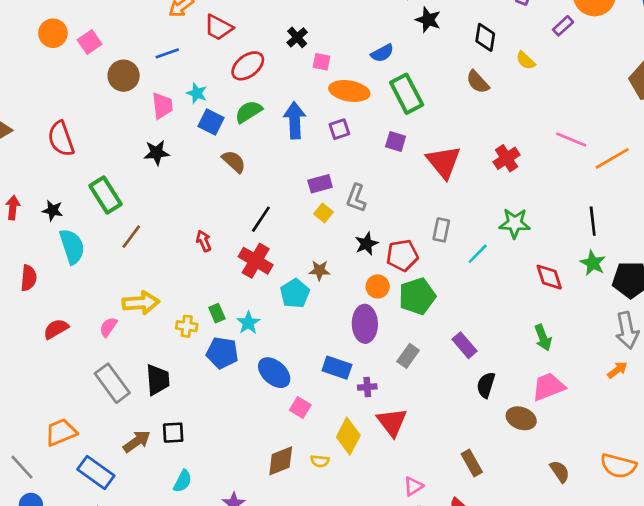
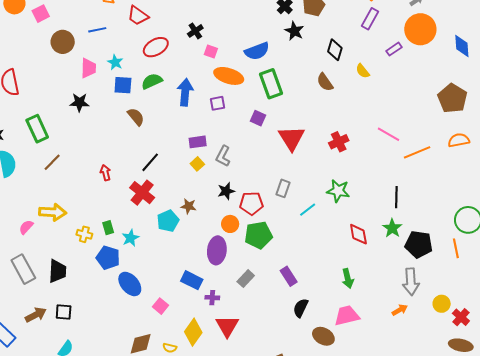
blue semicircle: (382, 53) -> (257, 51), size x1.4
blue square: (211, 122) -> (123, 85), turned -30
blue ellipse: (274, 373) -> (130, 284), moved

